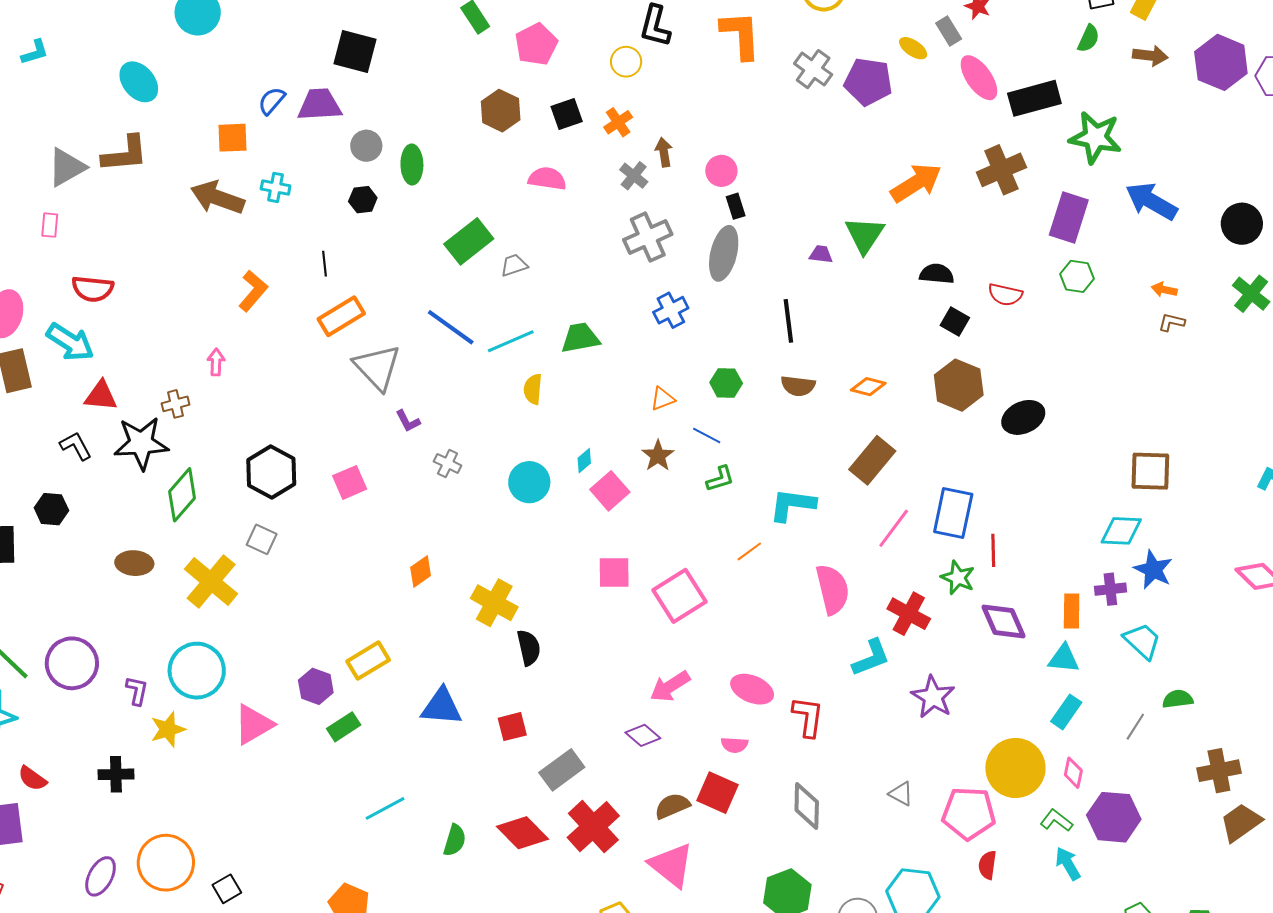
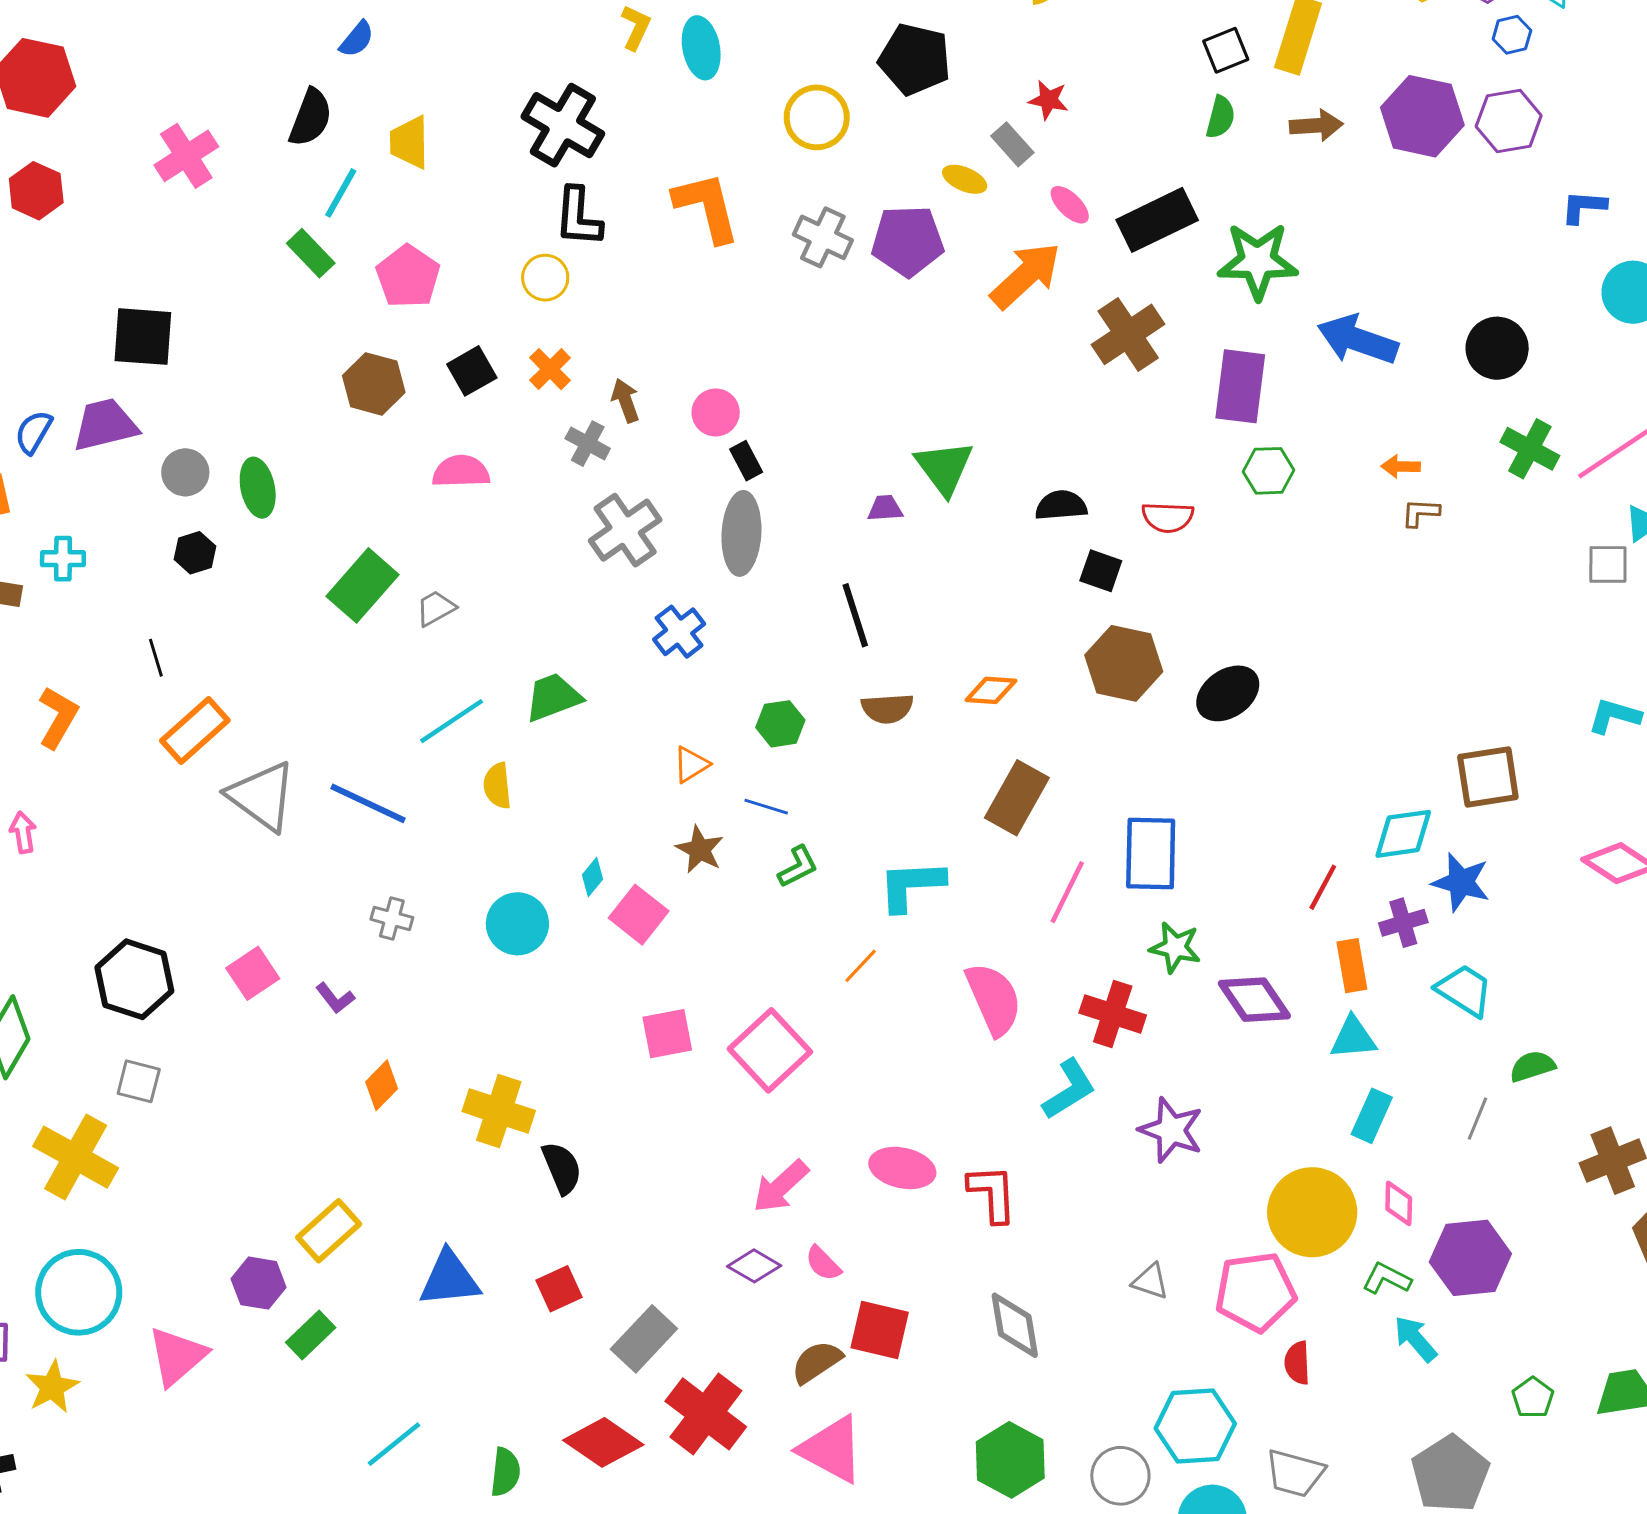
pink ellipse: (979, 78) -> (1070, 205), size x0.6
orange arrow: (916, 183) -> (1026, 276), moved
blue line: (451, 327) -> (368, 803), moved
purple L-shape: (408, 421) -> (335, 998), moved
brown square: (1150, 471) -> (1488, 777), moved
red line: (993, 550) -> (1323, 887), moved, turned 40
pink semicircle: (734, 745) -> (823, 1263), moved, turned 52

